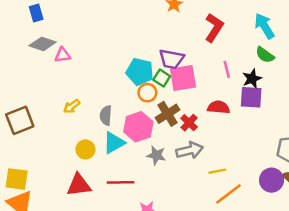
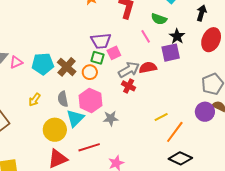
green semicircle: (265, 55) -> (159, 19), moved
cyan pentagon: (140, 72) -> (43, 64), moved
pink square: (183, 78) -> (114, 53), size x0.6
black star: (252, 79) -> (177, 36), moved
brown cross: (167, 114) -> (67, 67), moved
yellow circle: (85, 149) -> (55, 130), size x1.5
gray arrow: (190, 150) -> (129, 70), moved

